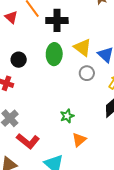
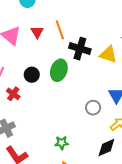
yellow triangle: (83, 47) -> (108, 54), moved, turned -36
green ellipse: (54, 54) -> (59, 70), moved

